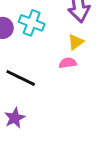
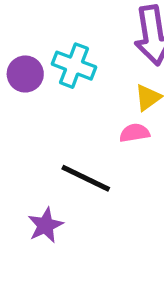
black line: (21, 78) -> (86, 178), moved

